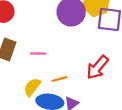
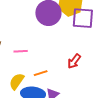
red arrow: (97, 67) -> (74, 61), size x0.7

